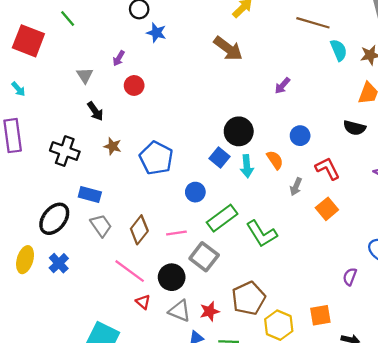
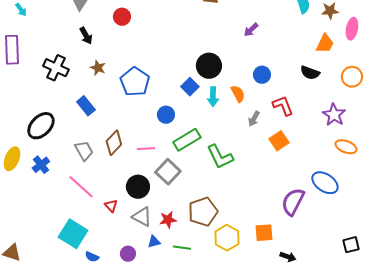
blue rectangle: (90, 195) -> (86, 106), moved, turned 30
gray trapezoid: (101, 226) -> (84, 151), moved
pink line: (130, 271) -> (81, 187), moved
purple semicircle: (350, 277) -> (293, 202), size x1.8

